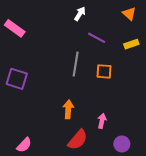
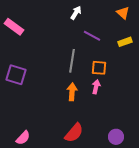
orange arrow: (68, 109) -> (72, 92), moved
pink arrow: (102, 121) -> (96, 87), moved

